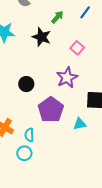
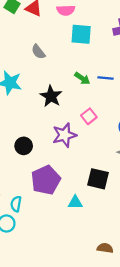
blue line: (85, 12) -> (105, 78), turned 48
green arrow: (57, 17) -> (82, 78), moved, turned 72
purple star: (67, 78) -> (64, 135), moved

